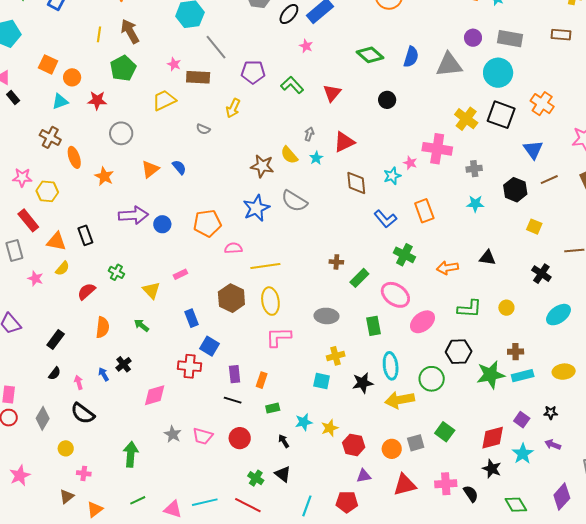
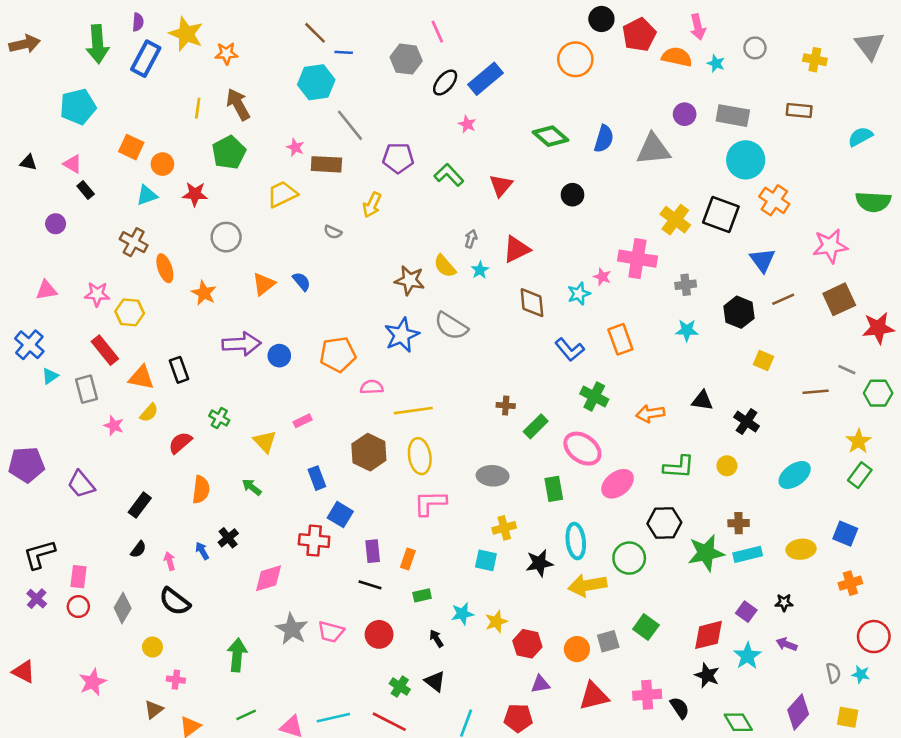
cyan circle: (498, 73) -> (746, 160), moved
black cross: (541, 274) -> (747, 422), moved
gray star: (173, 434) -> (292, 629), size x1.4

